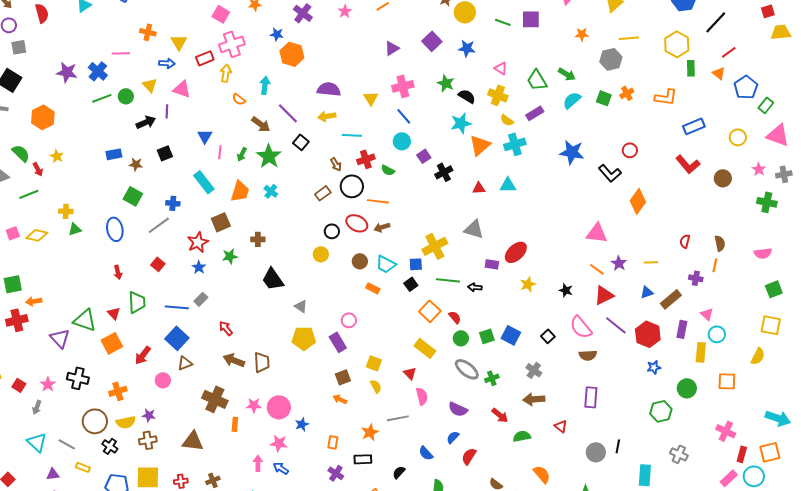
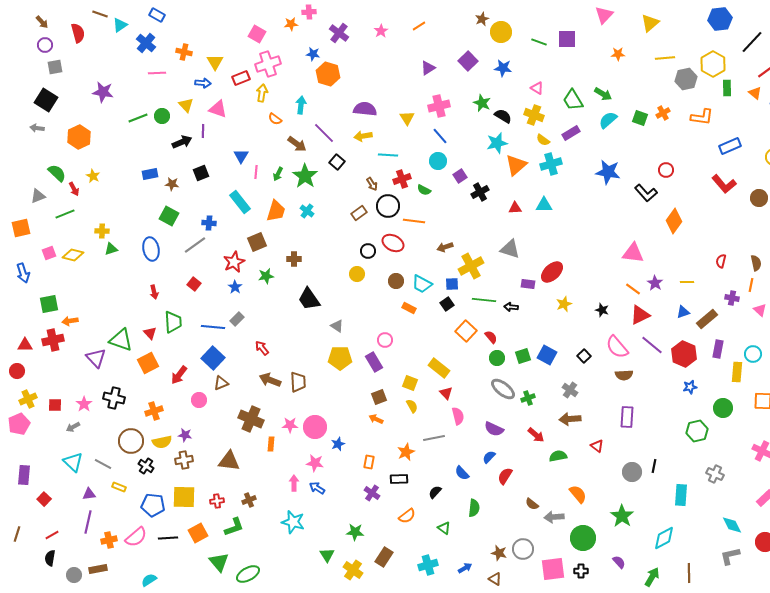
gray hexagon: (611, 59) -> (686, 79), moved
blue cross: (98, 71) -> (146, 43), moved
brown arrow: (382, 227) -> (445, 247), moved
pink triangle: (707, 314) -> (760, 310), moved
yellow rectangle: (425, 348) -> (439, 368), moved
red square: (19, 385) -> (55, 405), turned -32
gray arrow: (37, 407) -> (73, 427), turned 40

